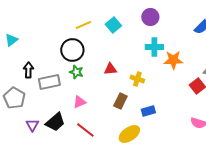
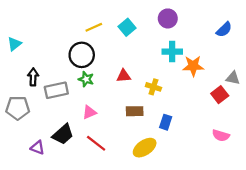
gray pentagon: (14, 98) -> (18, 108), turned -30
brown rectangle: (120, 101) -> (135, 111), turned 63
blue rectangle: (148, 111) -> (166, 122), turned -56
purple triangle: (32, 125) -> (38, 148), moved, turned -40

